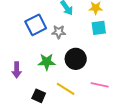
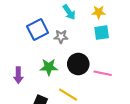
pink line: (100, 85) -> (103, 73), moved

